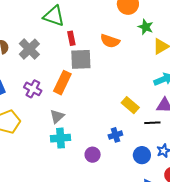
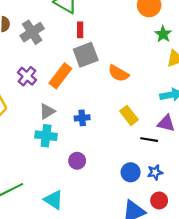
orange semicircle: (110, 41) -> (118, 73), moved
gray square: (81, 59) -> (86, 55), turned -30
blue cross: (115, 135) -> (82, 118), moved

